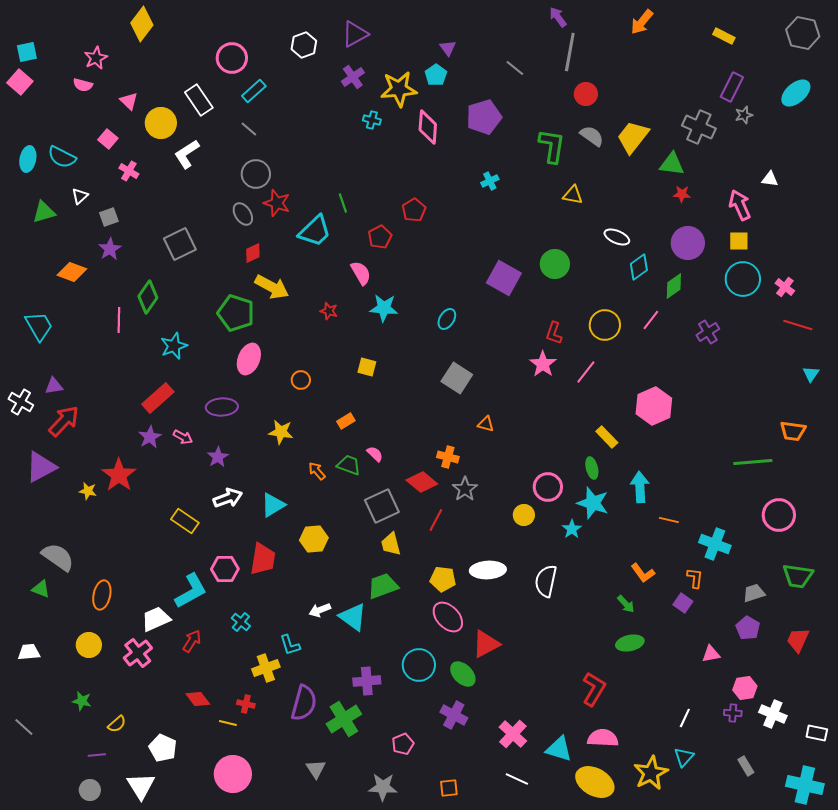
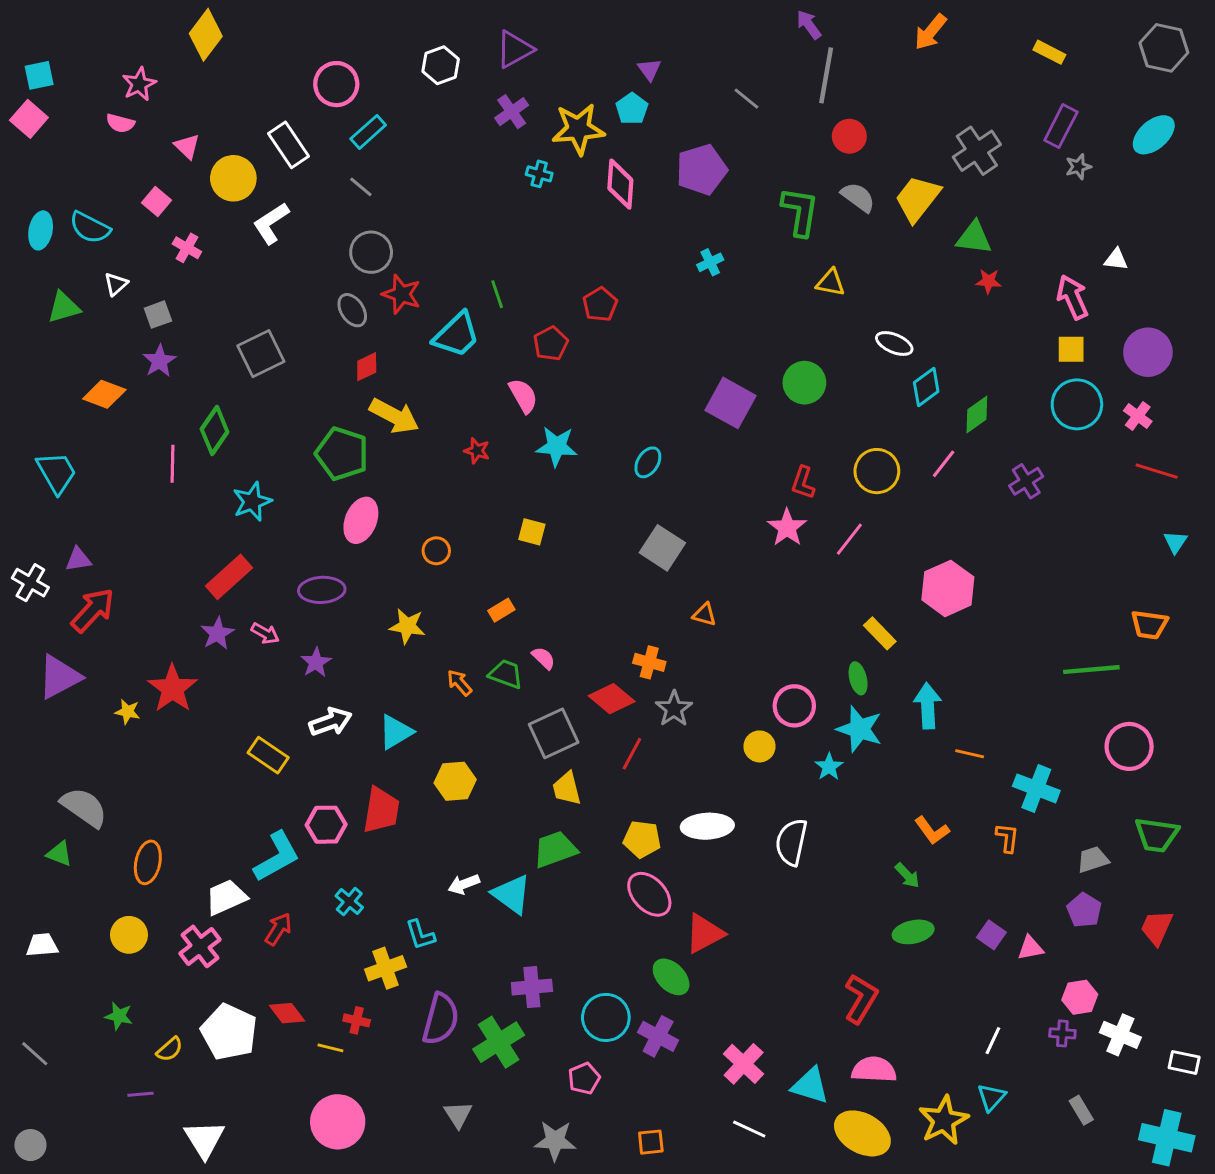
gray cross: (699, 127) -> (977, 151), moved, turned 32
purple circle: (688, 243) -> (1148, 352), moved
purple square: (683, 603) -> (991, 935), moved
cyan circle: (419, 665) -> (606, 1017), moved
white pentagon: (163, 748) -> (229, 1032), moved, size x1.4
gray circle: (90, 790) -> (30, 1145), moved

